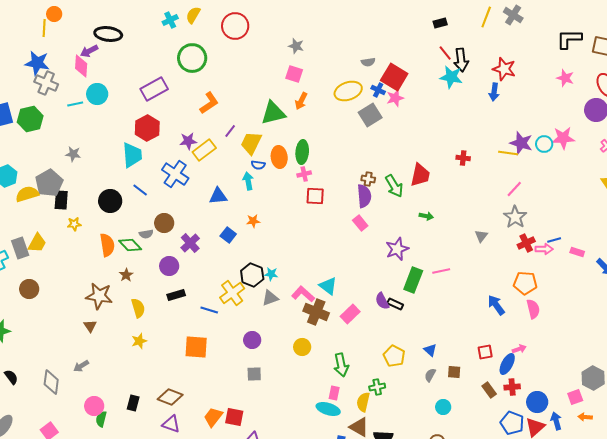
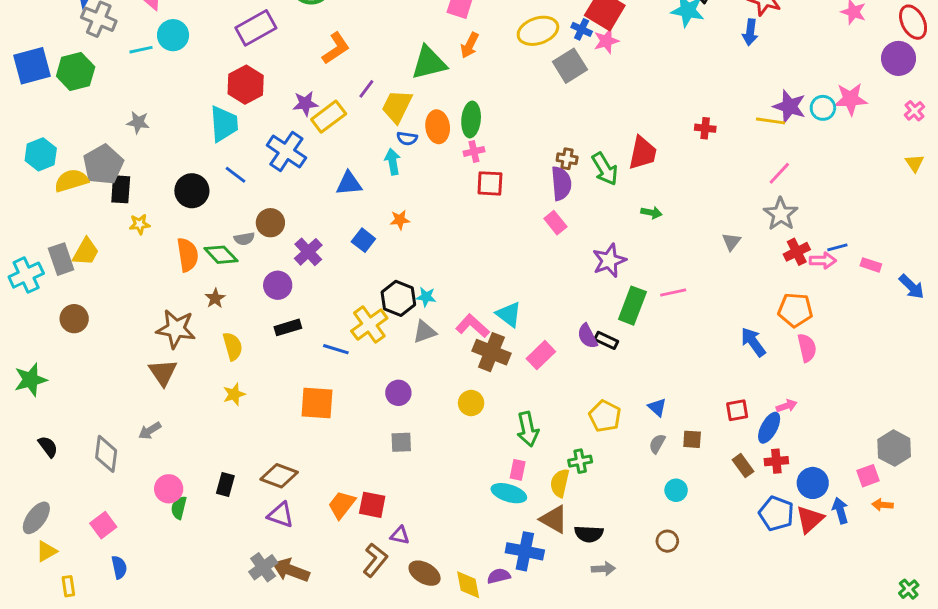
brown triangle: (90, 326) -> (163, 372), size x1.5

